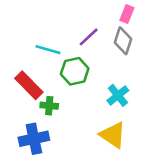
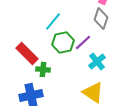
purple line: (89, 37) -> (83, 42), moved
cyan line: (48, 50) -> (53, 21), moved, turned -66

